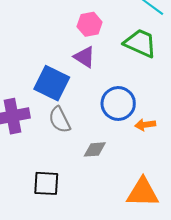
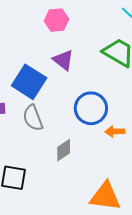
pink hexagon: (90, 24) -> (57, 20), moved
gray diamond: (95, 149) -> (64, 150), turned -35

